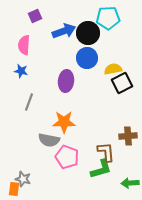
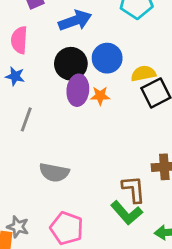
black circle: (88, 33) -> (71, 64), moved
orange star: (64, 122) -> (100, 96), moved, size x0.6
pink pentagon: (67, 157) -> (67, 228), moved
green L-shape: (101, 169) -> (127, 213), turned 65

